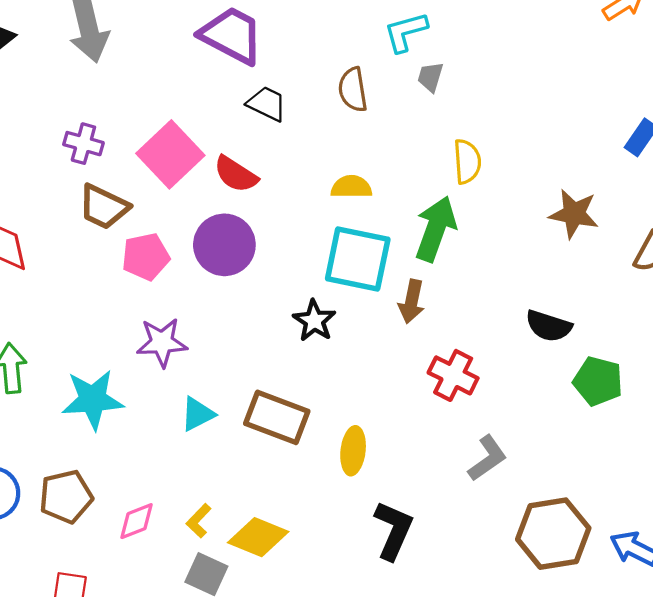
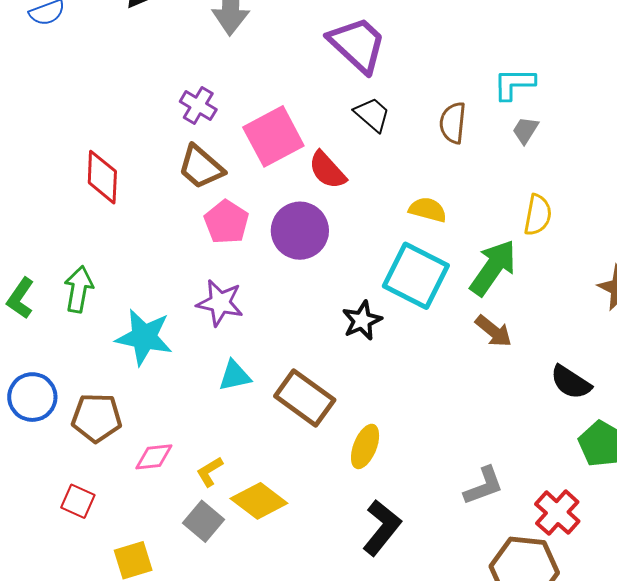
pink pentagon: (146, 257) -> (226, 222), turned 30
brown arrow: (412, 301) -> (494, 331), moved, turned -78
red cross: (453, 375) -> (557, 513), moved

